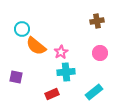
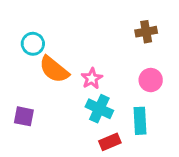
cyan cross: (66, 72) -> (99, 109), turned 30
cyan rectangle: (94, 92) -> (140, 121), moved, turned -54
red rectangle: (52, 94) -> (110, 142), moved

